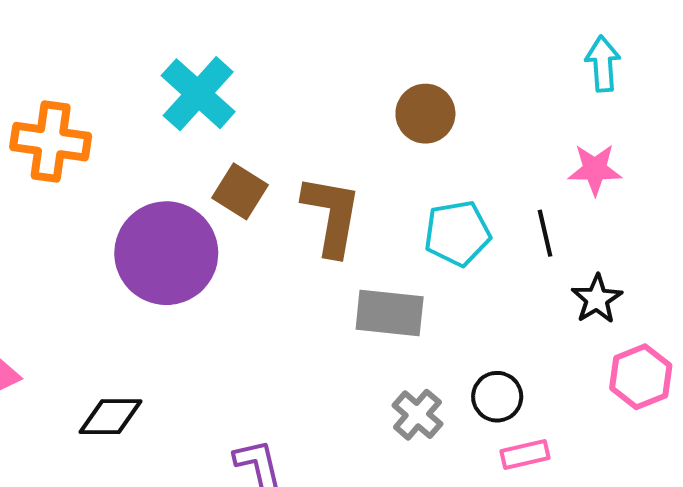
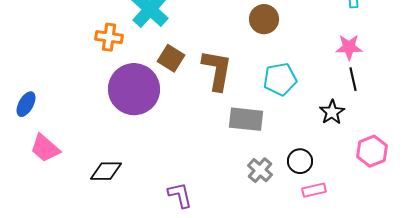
orange cross: (51, 142) -> (109, 37), moved, size x0.7
black line: (545, 233) -> (353, 79), moved
black star: (597, 299) -> (332, 112), moved

